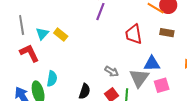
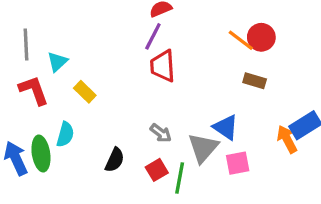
red trapezoid: (134, 34) -> (163, 66), moved
yellow rectangle: (61, 35) -> (85, 92), moved
blue triangle: (152, 64) -> (226, 127), turned 30

